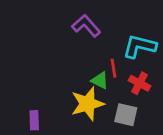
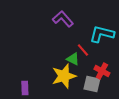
red line: (114, 68) -> (83, 50), turned -32
red cross: (140, 83) -> (102, 71), moved

